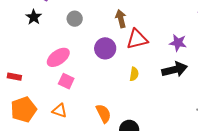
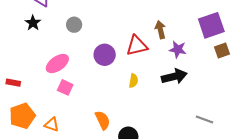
brown arrow: (121, 19) -> (160, 30), moved
orange triangle: (60, 111) -> (52, 125), moved

